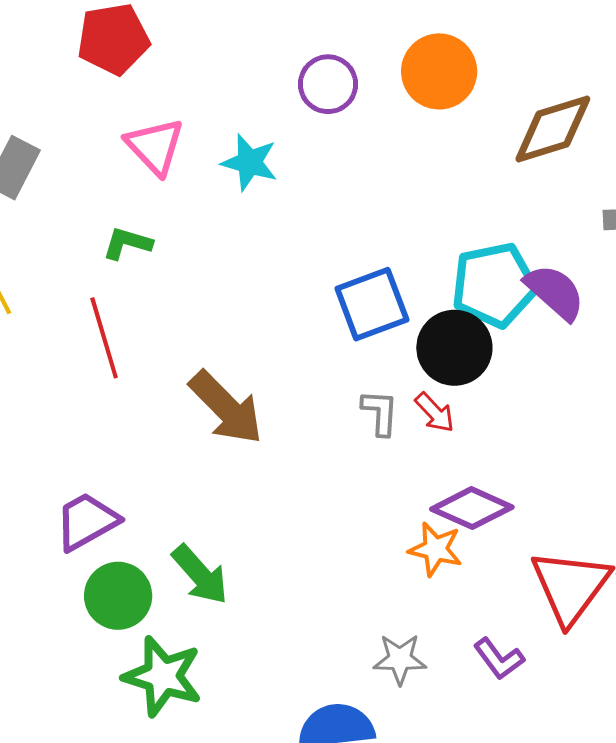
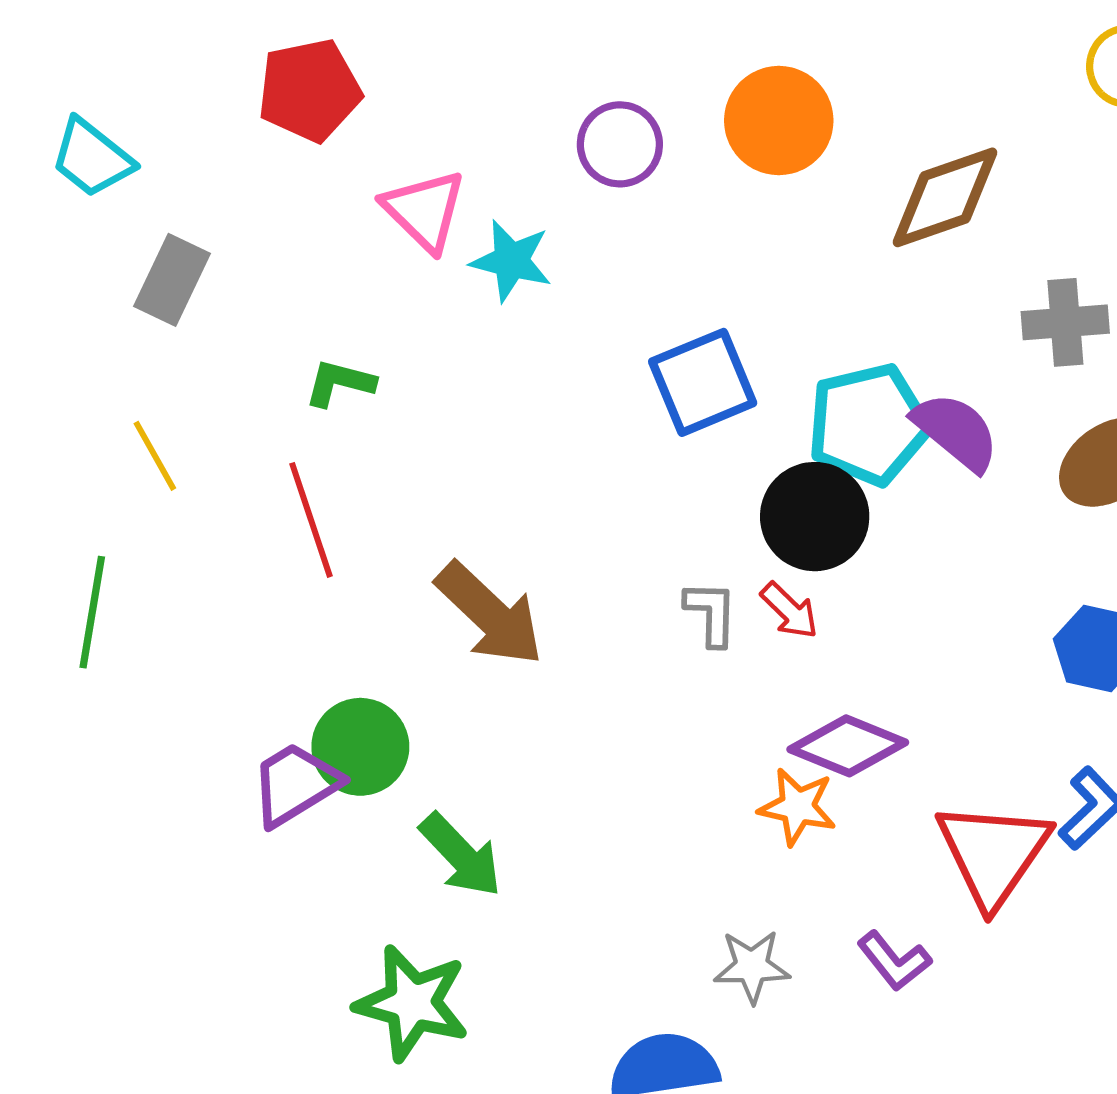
pink triangle: (155, 146) -> (424, 210), moved
blue square: (372, 304) -> (703, 382), moved
green circle: (118, 596) -> (360, 747), moved

